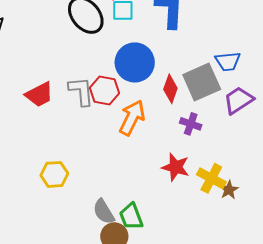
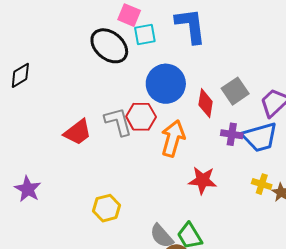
blue trapezoid: (228, 61) -> (260, 137), moved, size x1.4
gray square: (202, 82) -> (235, 91), size x0.7
red star: (176, 167) -> (203, 180), moved
yellow cross: (211, 178) -> (262, 184), size x0.7

